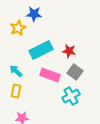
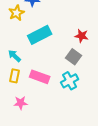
red star: (69, 51) -> (82, 36), moved
pink rectangle: (50, 75) -> (40, 77), moved

